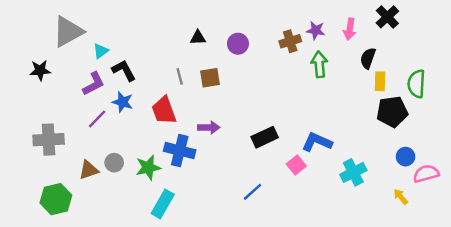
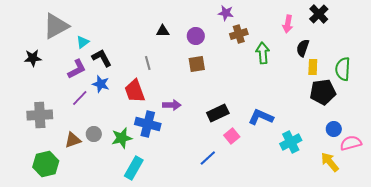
purple star: (316, 30) -> (226, 13), moved
brown square: (210, 78) -> (197, 64), moved
pink square: (296, 165) -> (232, 136), moved
yellow arrow: (401, 197) -> (330, 162), size x1.5

